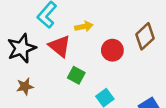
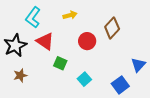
yellow arrow: (84, 27) -> (70, 15), moved

